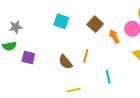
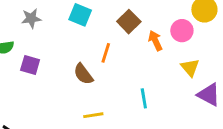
gray star: (16, 27) -> (31, 18), moved
orange line: (86, 56) -> (106, 53), moved

